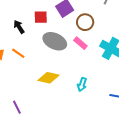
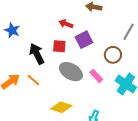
brown circle: (85, 22) -> (113, 55), moved
black arrow: (19, 27) -> (37, 54), size x1.5

